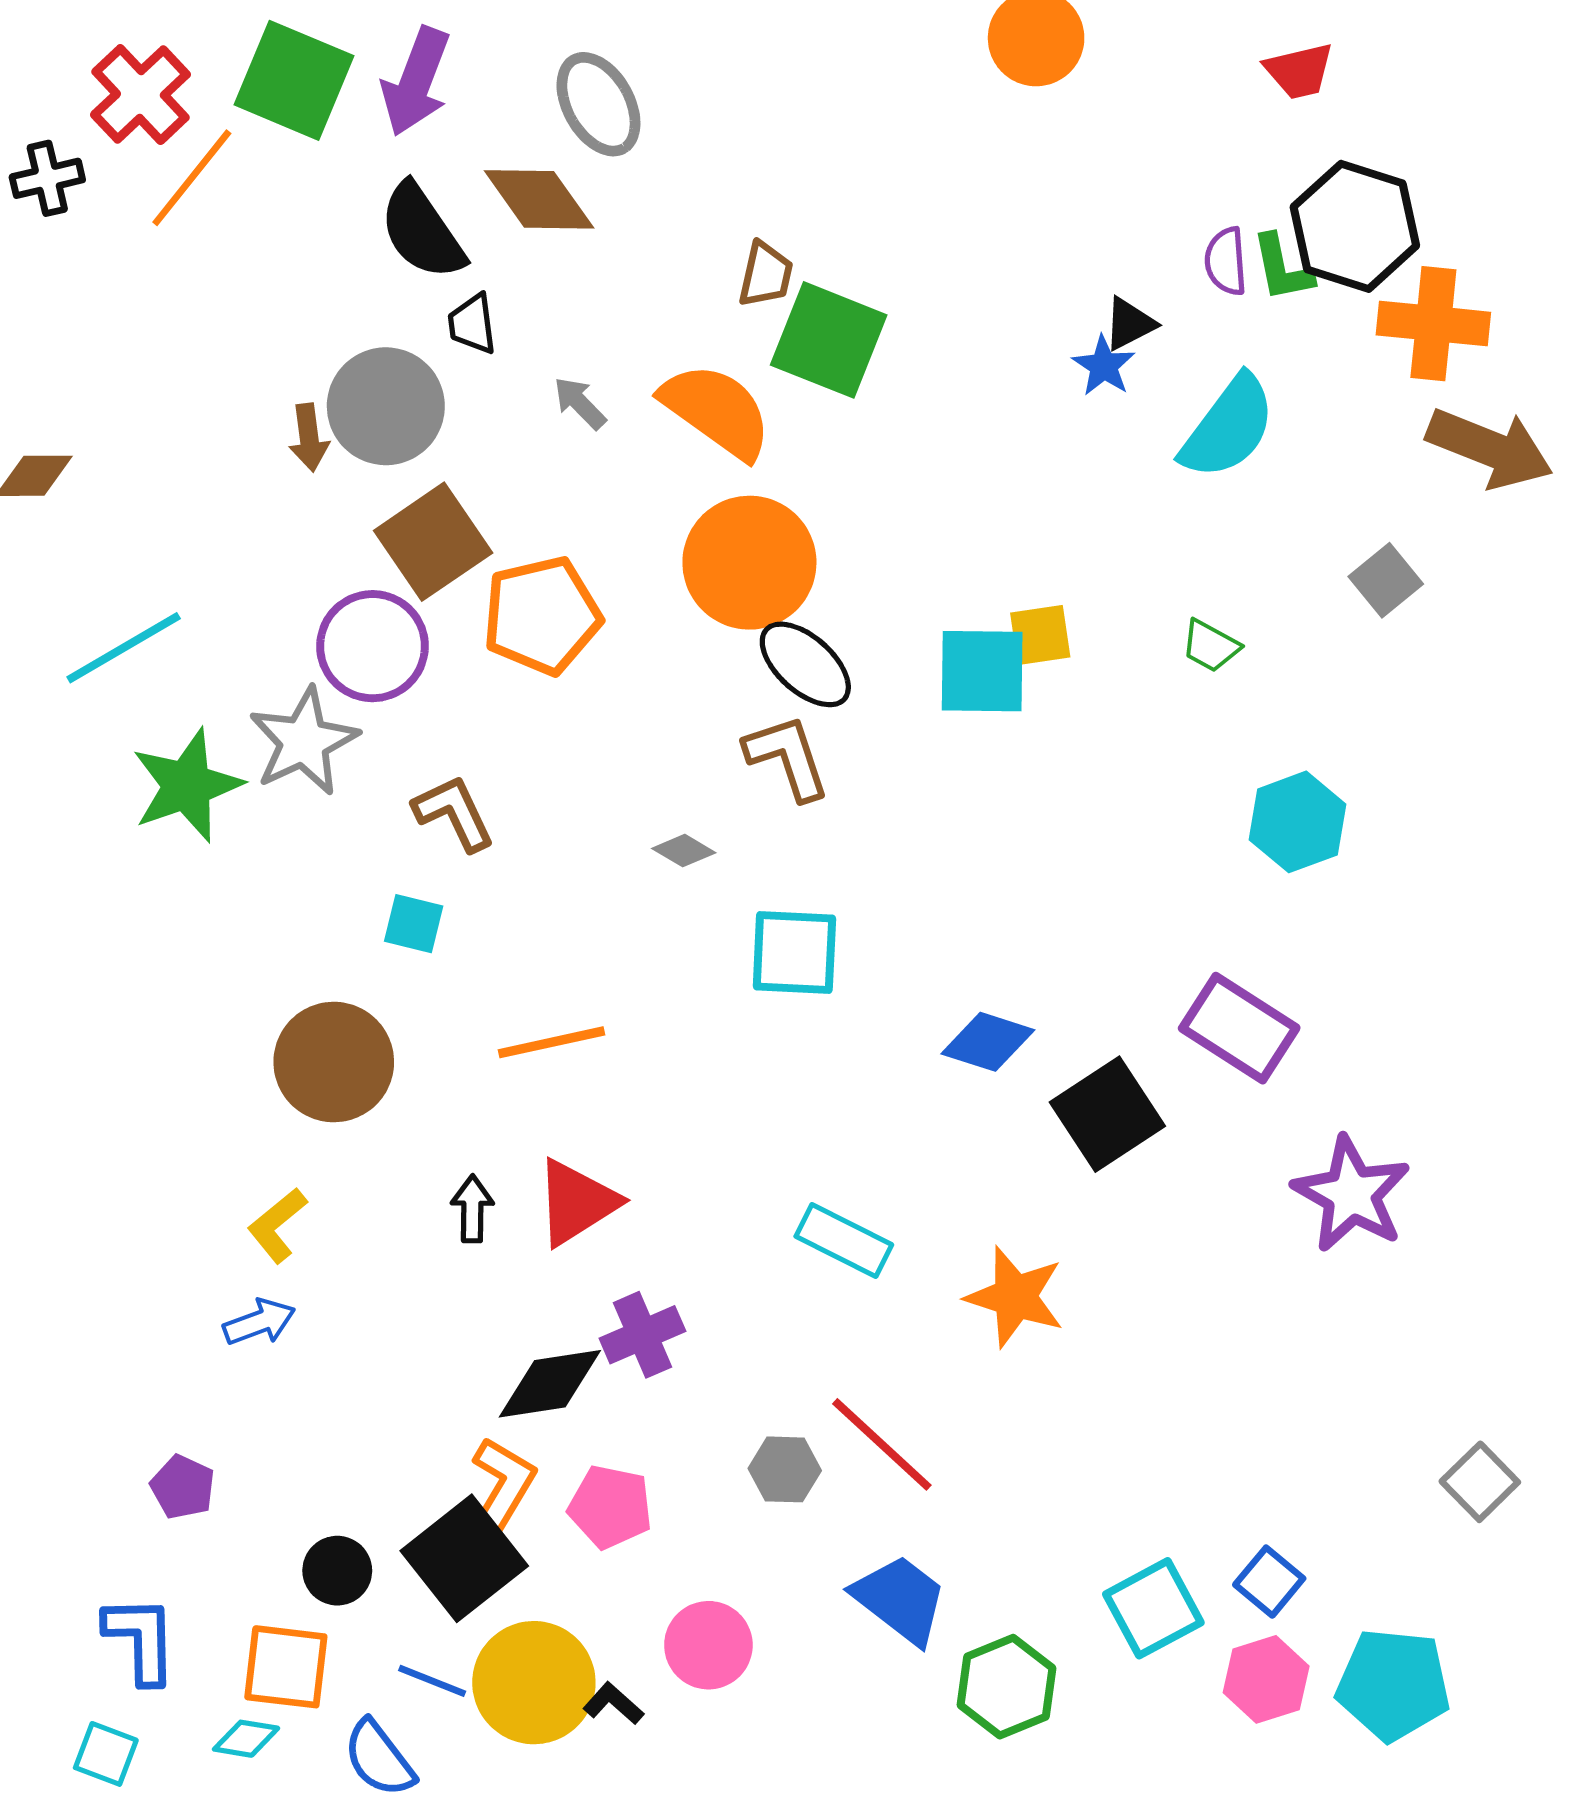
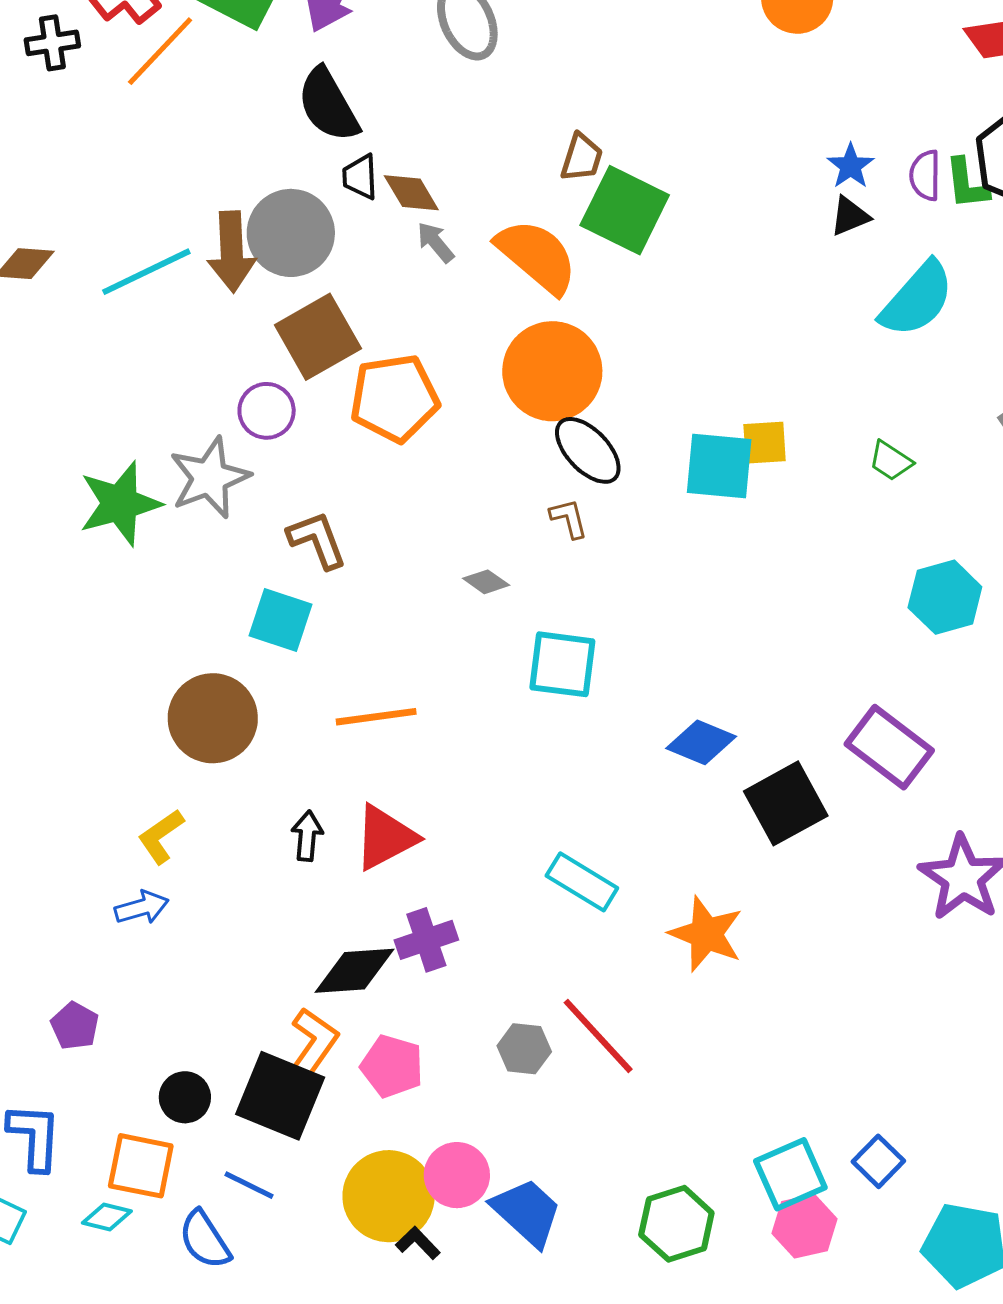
brown diamond: (539, 199) -> (411, 193), moved, size x0.7
blue star: (1104, 366) -> (851, 166), moved
brown arrow: (309, 437) -> (232, 252), size x1.6
purple circle: (373, 646) -> (267, 411), size x0.7
cyan line: (124, 648) -> (146, 272), moved
brown L-shape: (787, 757) -> (569, 518), size x0.6
cyan square: (414, 924) -> (281, 620), size x1.4
black square: (464, 1558) -> (280, 1096), turned -34
blue trapezoid: (900, 1599) -> (527, 1212), moved
pink hexagon: (1266, 1679) -> (804, 1226), moved
yellow circle: (534, 1683) -> (389, 1196), moved
black L-shape: (613, 1704) -> (418, 1243), moved

